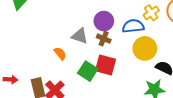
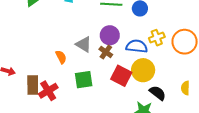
red square: (106, 65) -> (121, 76), moved
green square: (88, 71) -> (84, 80), turned 36

